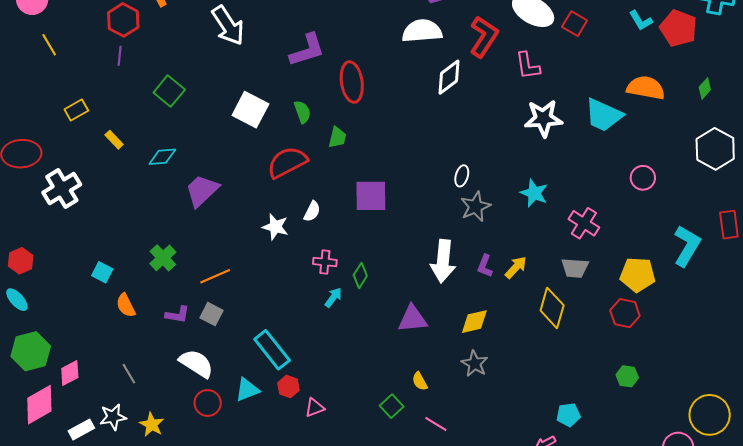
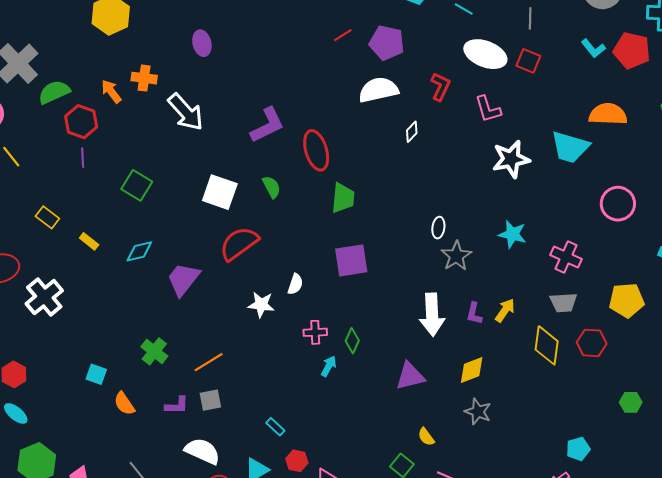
red L-shape: (484, 37) -> (440, 87), size x0.7
white diamond: (449, 77) -> (412, 132), size x0.6
yellow rectangle: (76, 110) -> (47, 217), turned 75
green trapezoid: (337, 137) -> (343, 198), moved, size x1.4
red semicircle: (287, 162) -> (239, 243), moved
pink circle: (643, 178) -> (618, 204), size x1.4
red hexagon: (625, 313) -> (592, 343), moved
gray square: (212, 314) -> (210, 400), turned -30
cyan rectangle: (272, 350) -> (275, 427), size x0.5

